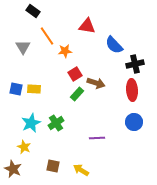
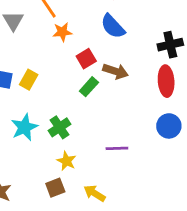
blue semicircle: (114, 45) -> (113, 26), moved
orange star: (65, 51) -> (62, 32), moved
yellow rectangle: (34, 89) -> (29, 80), turned -64
yellow star: (24, 147) -> (67, 161), moved
brown square: (53, 166) -> (55, 188), turned -32

